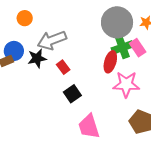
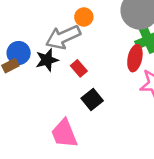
orange circle: (25, 18) -> (84, 17), moved
pink trapezoid: (89, 126) -> (64, 133), moved

